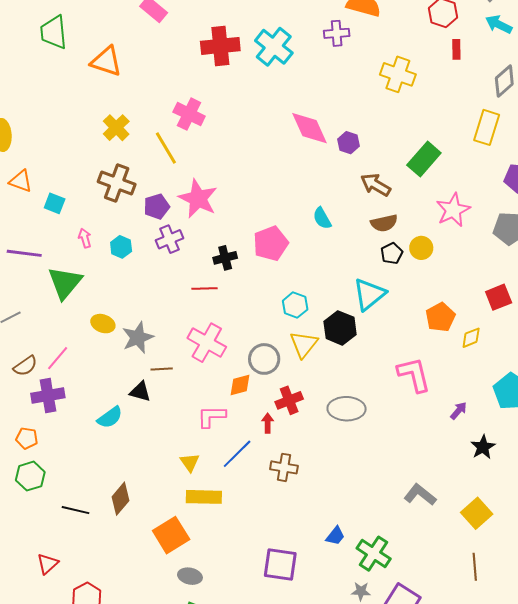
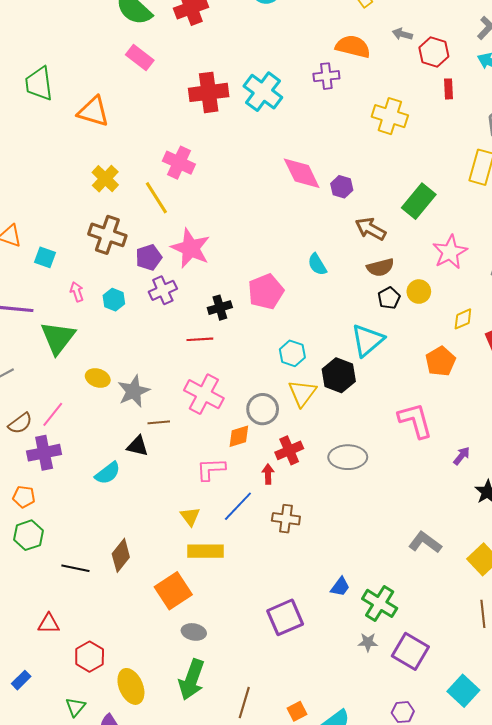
yellow diamond: (471, 338) -> (463, 319), moved
red triangle: (48, 564) -> (49, 624), turned 45
purple square: (280, 565) -> (285, 617), turned -30

